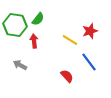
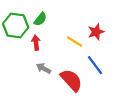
gray arrow: (20, 65) -> (44, 68), moved
red semicircle: (67, 76) -> (71, 80), size x1.6

